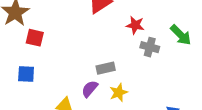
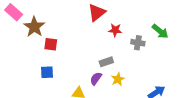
red star: (135, 25) -> (115, 30), moved

